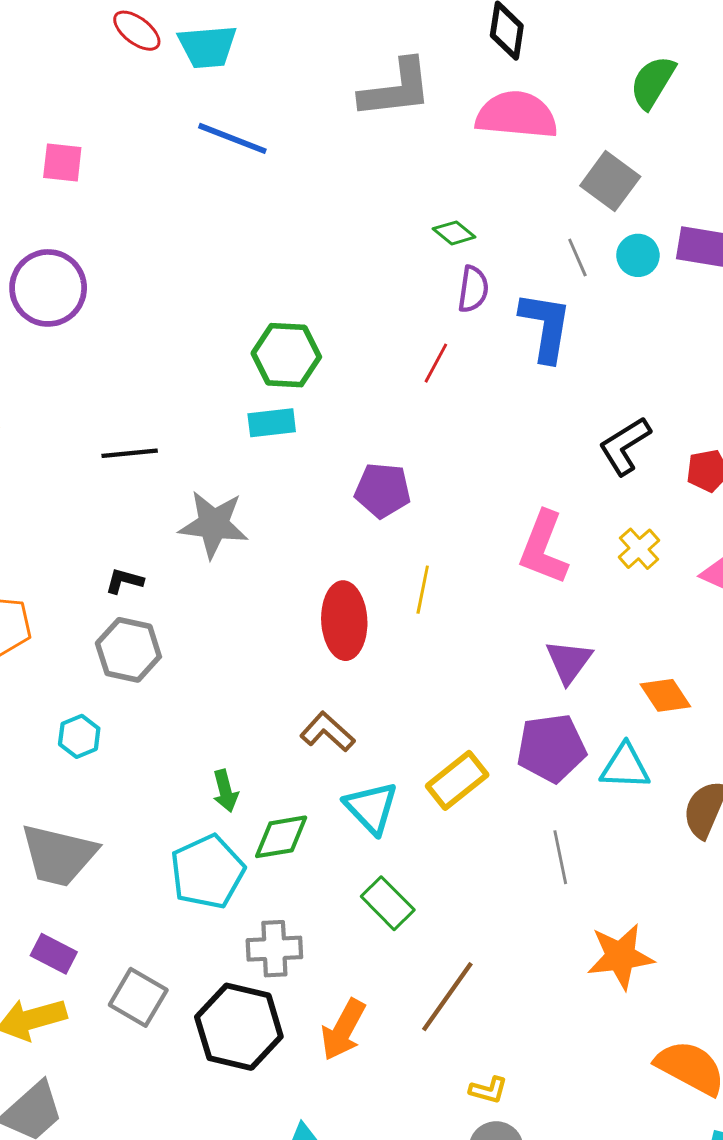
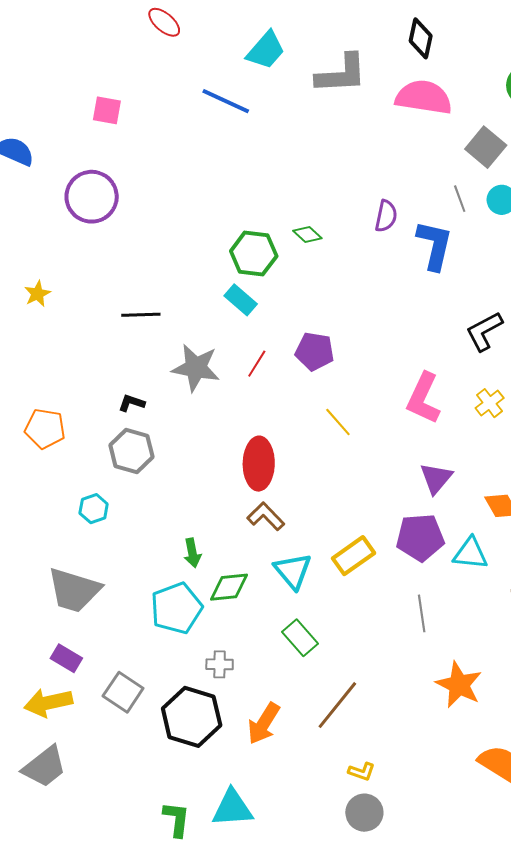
cyan trapezoid: (207, 47) -> (266, 50), moved, turned -48
green diamond: (454, 233) -> (307, 235), moved
red line: (436, 363) -> (257, 364), moved
cyan rectangle: (272, 423) -> (241, 300), turned 44
yellow line: (423, 590) -> (338, 422), turned -56
red ellipse: (344, 621) -> (259, 464), moved
gray cross: (274, 949) -> (220, 664), size x0.7
orange star: (620, 956) -> (459, 685), turned 30

